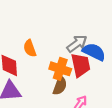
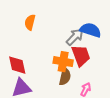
orange semicircle: (30, 48) -> (30, 22), moved, turned 42
blue semicircle: (94, 52) -> (90, 30), moved

